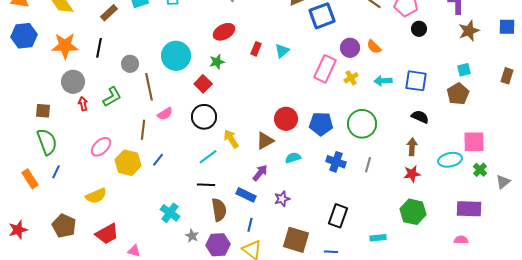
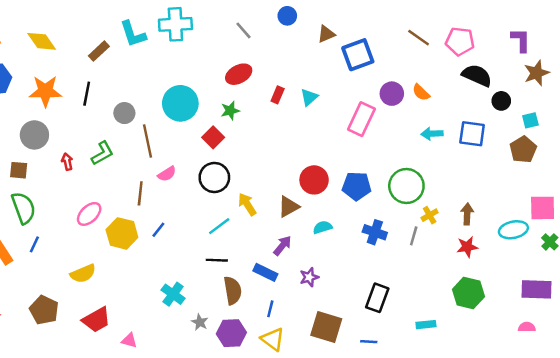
black circle: (419, 29) -> (501, 101), moved
yellow cross: (351, 78) -> (430, 215), moved
gray circle: (73, 82) -> (34, 135), moved
black semicircle: (420, 117) -> (477, 75), moved, size x1.4

